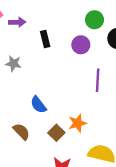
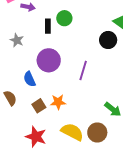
green circle: (94, 20) -> (64, 18), moved
purple circle: (81, 45) -> (49, 60), moved, size x1.5

